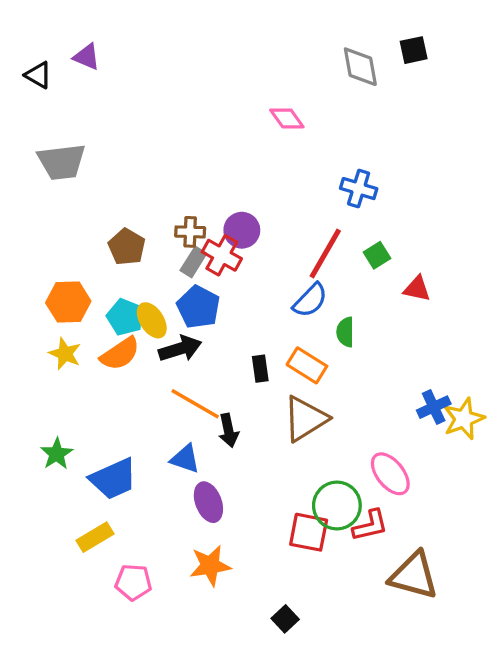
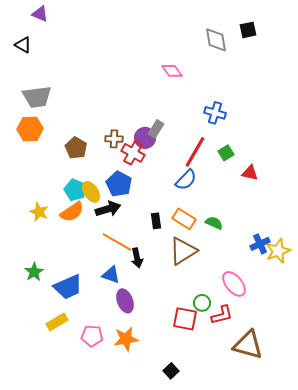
purple triangle: (87, 57) -> (40, 14), moved
gray rectangle: (193, 262) -> (156, 129), moved
orange hexagon: (68, 302) -> (30, 129), moved
green semicircle: (345, 332) -> (214, 223), moved, turned 114
green circle: (337, 505) -> (202, 303), size x0.6
pink pentagon: (133, 582) -> (92, 336), moved

